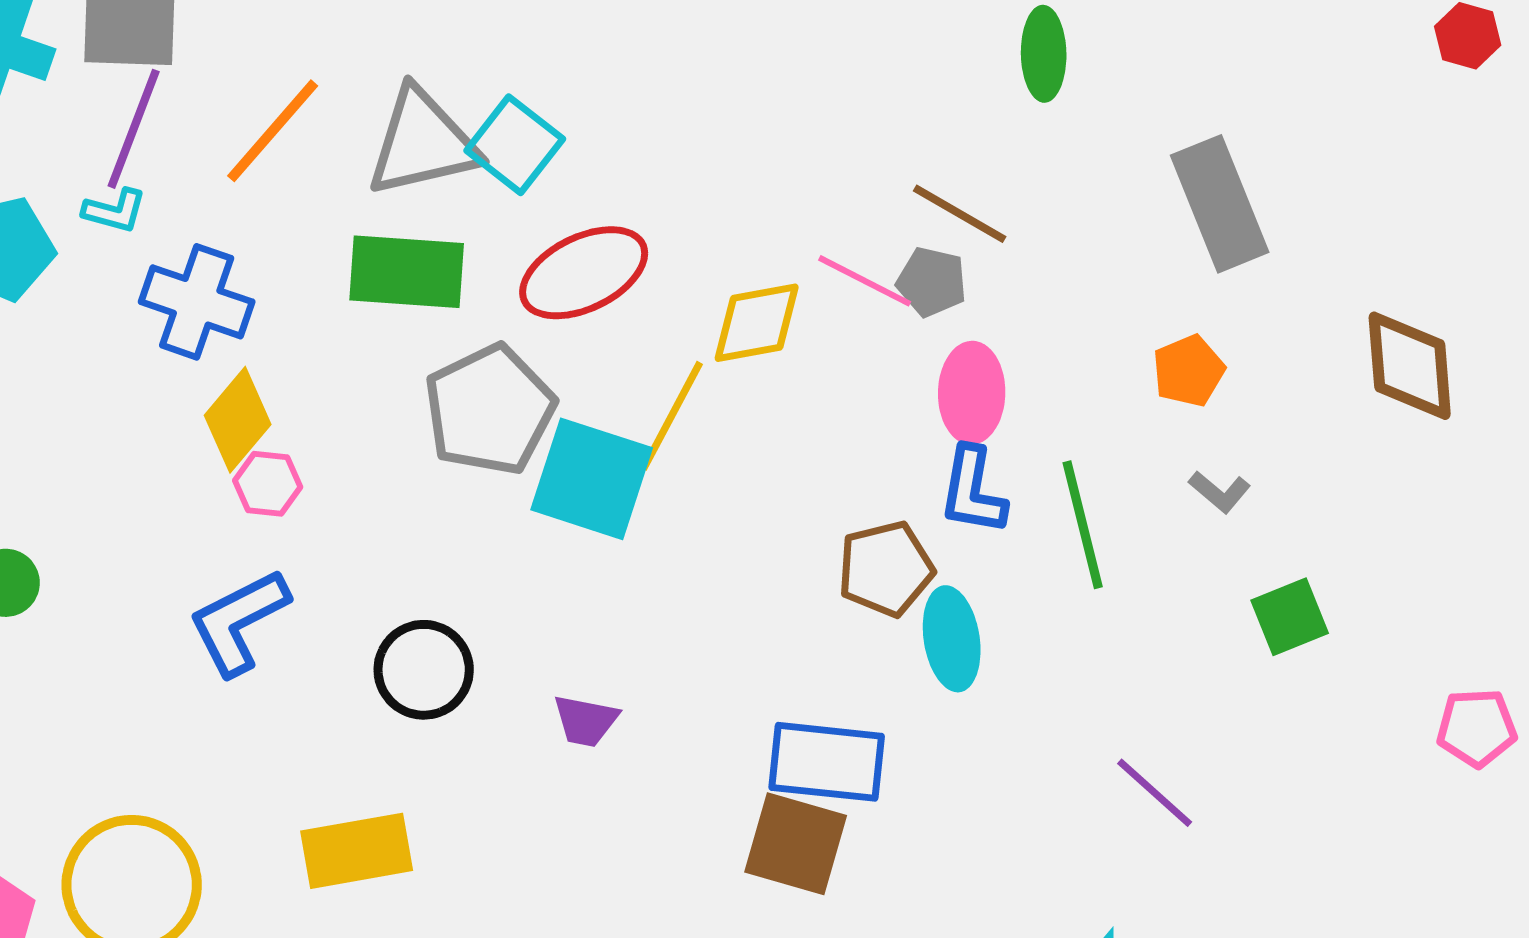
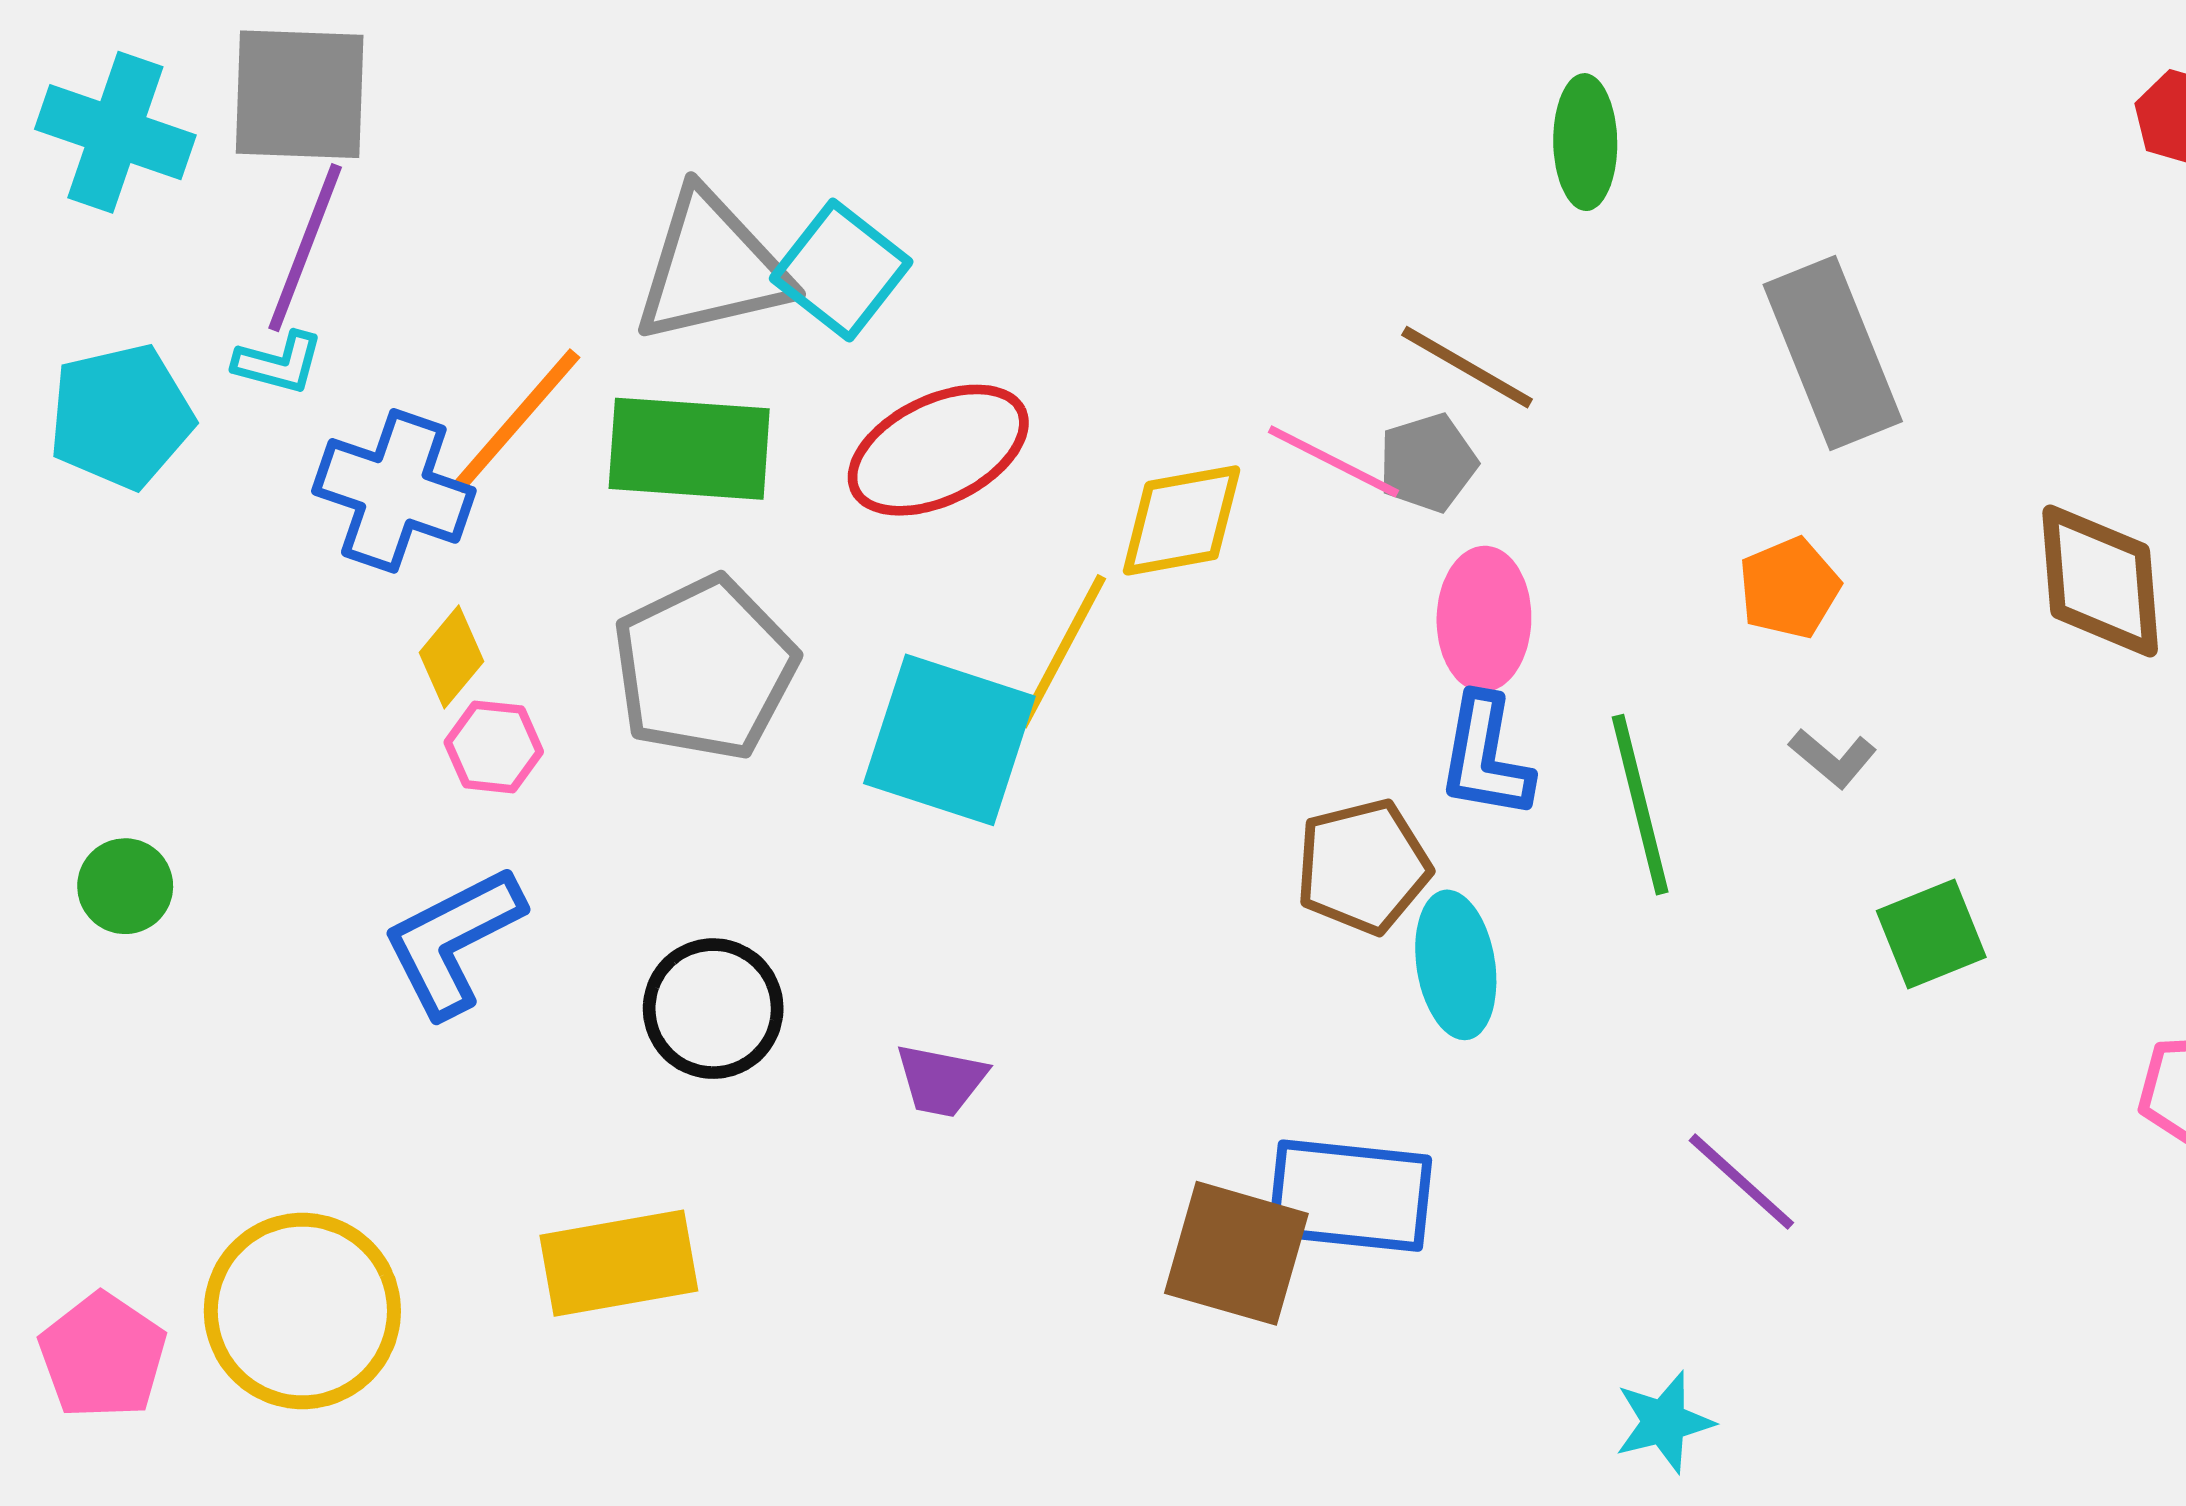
orange line: (273, 131) -> (516, 421), moved
gray pentagon: (932, 282) -> (1428, 463), turned -30
gray pentagon: (490, 410) -> (705, 668), moved
yellow diamond: (238, 420) -> (452, 657), size x0.7
blue rectangle: (827, 762) -> (1350, 1196), moved

